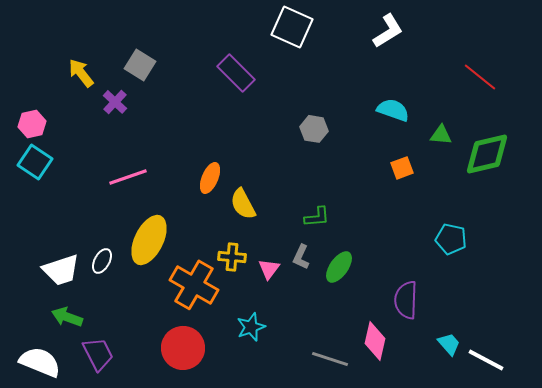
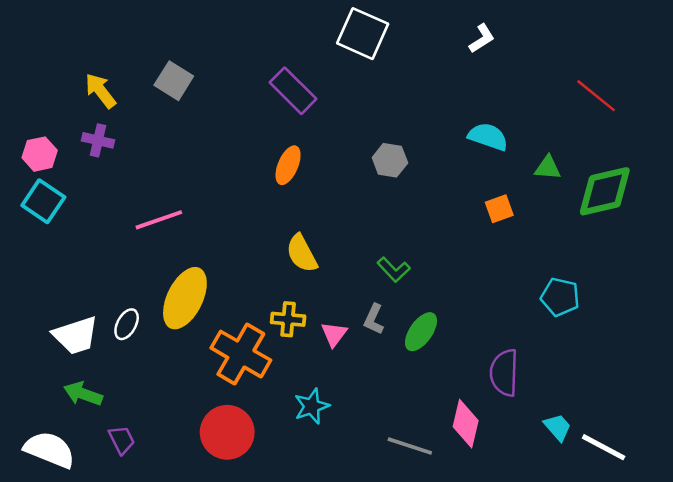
white L-shape: (388, 31) -> (482, 39), size x0.7
purple cross: (115, 102) -> (98, 140), moved, turned -30
orange ellipse: (210, 178) -> (288, 165), moved
green L-shape: (317, 217) -> (394, 270), turned 52
purple trapezoid: (98, 354) -> (122, 440), size x0.7

